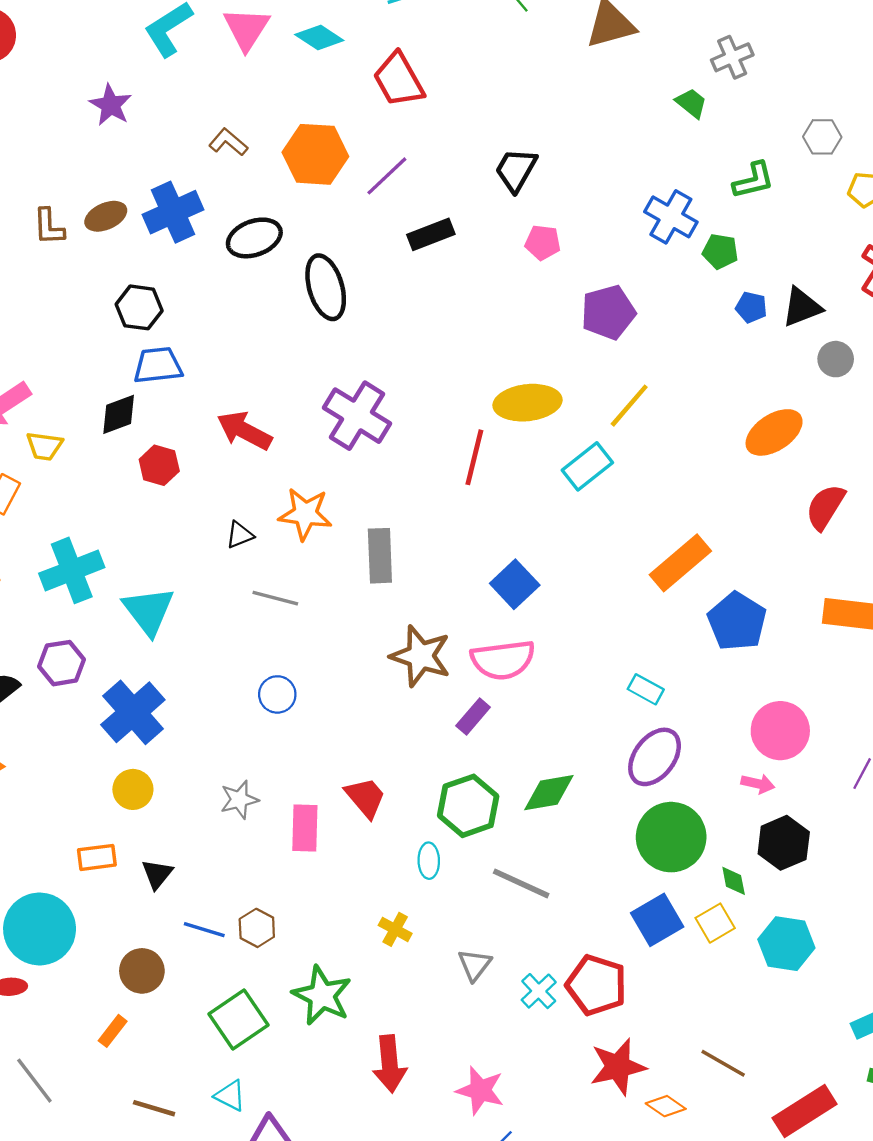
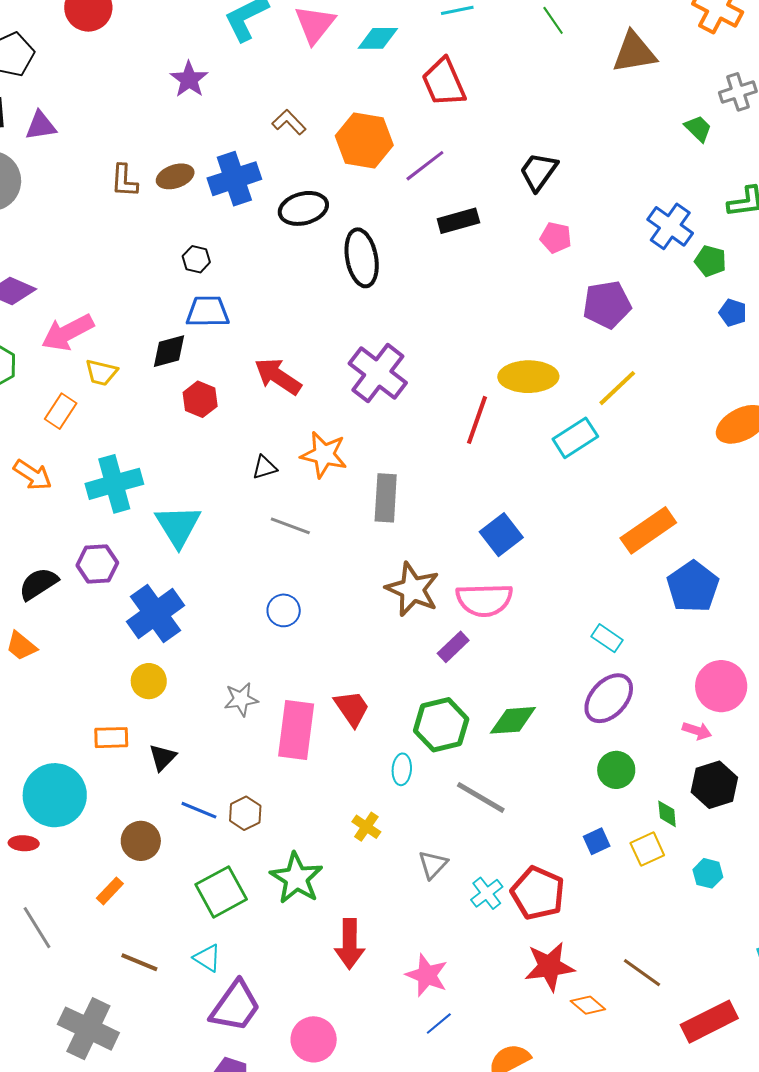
cyan diamond: (319, 37) -> (378, 38), turned -39
black hexagon: (139, 307) -> (196, 259), size x0.7
pink rectangle: (305, 828) -> (296, 730), size x1.4
green circle: (671, 837) -> (616, 770), size x0.6
blue square: (657, 920) -> (597, 841), size x0.6
cyan hexagon: (786, 944) -> (708, 873), size x0.6

